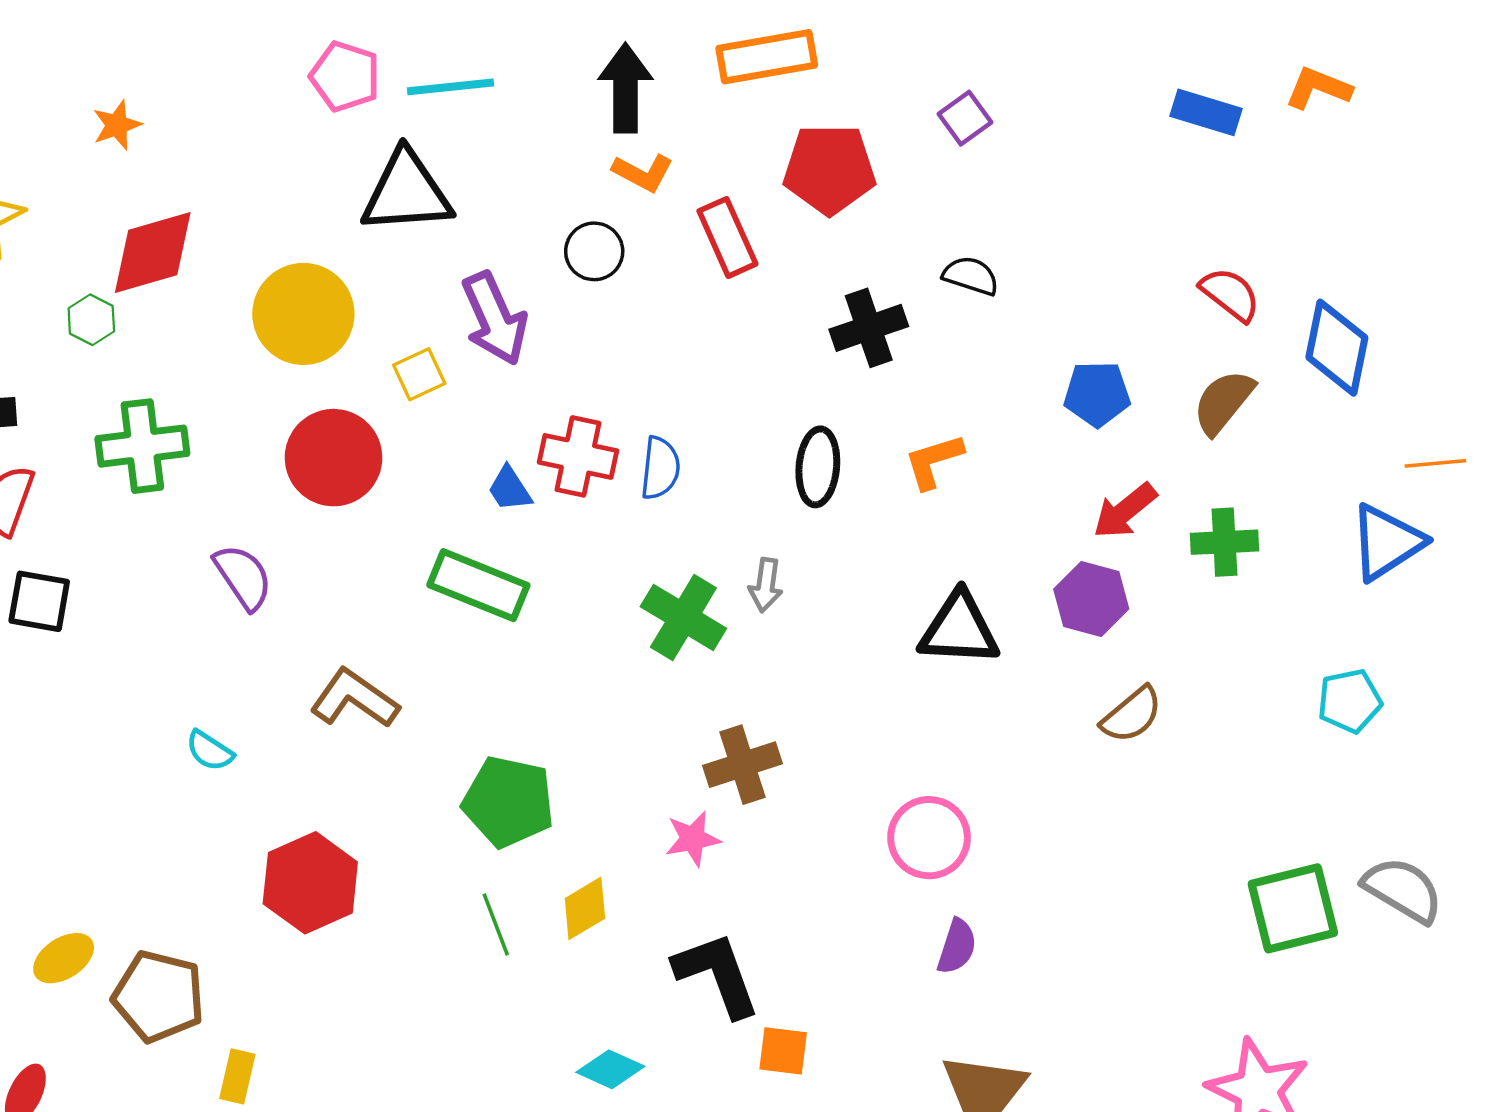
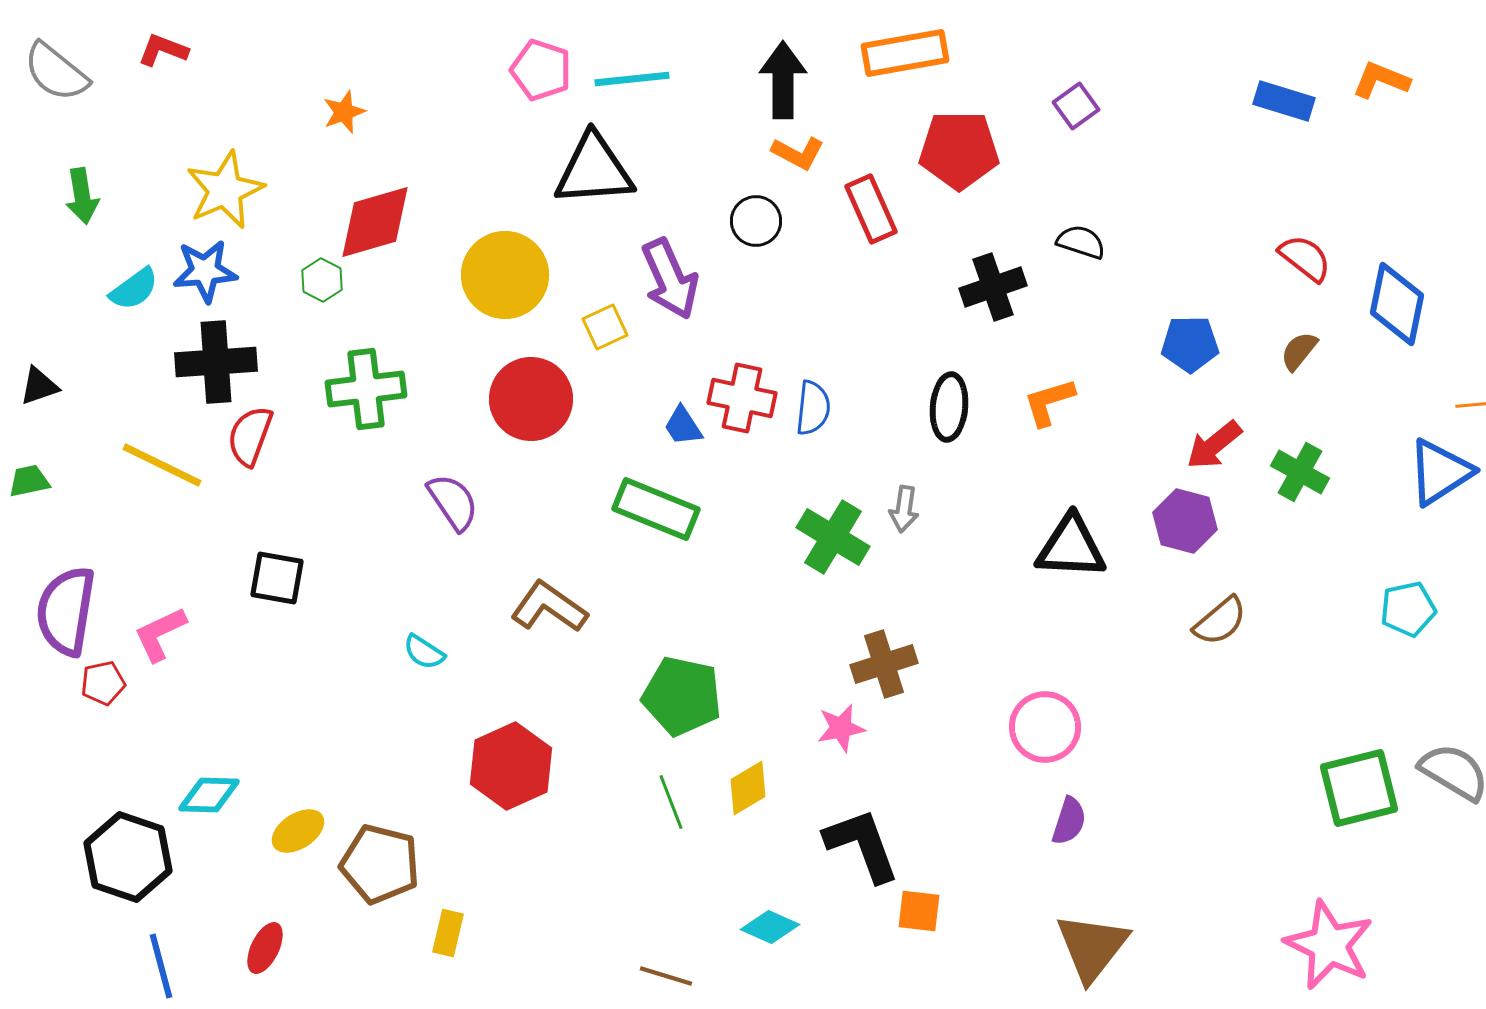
brown semicircle: (1223, 402) -> (1299, 351), size x0.7
green cross: (1224, 542) -> (1300, 472), turned 32
black square: (39, 601) -> (277, 578), moved

